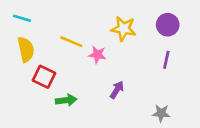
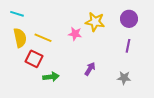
yellow line: (71, 42) -> (43, 38), moved
pink star: (97, 55) -> (75, 34), moved
gray star: (161, 113) -> (124, 78), moved

